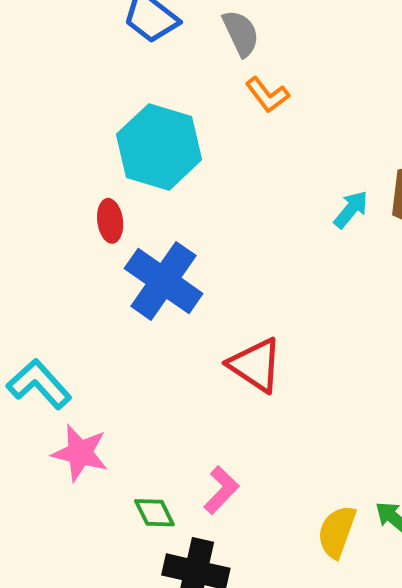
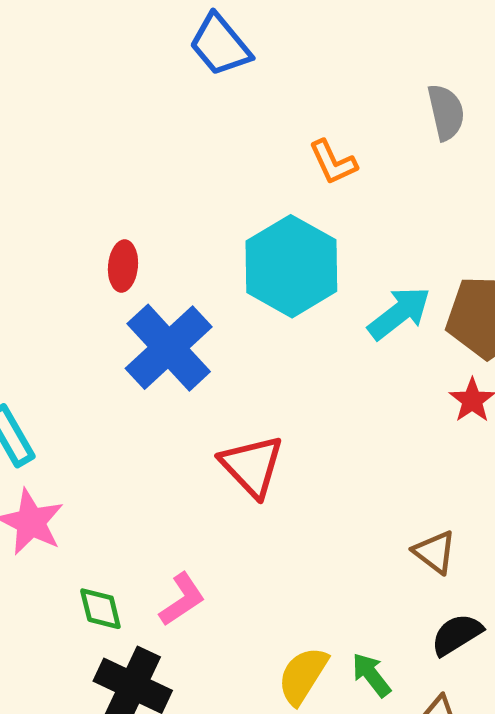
gray semicircle: (241, 33) -> (446, 112), moved
cyan hexagon: (159, 147) -> (291, 266), moved
cyan arrow: (351, 209) -> (399, 313), size x1.4

